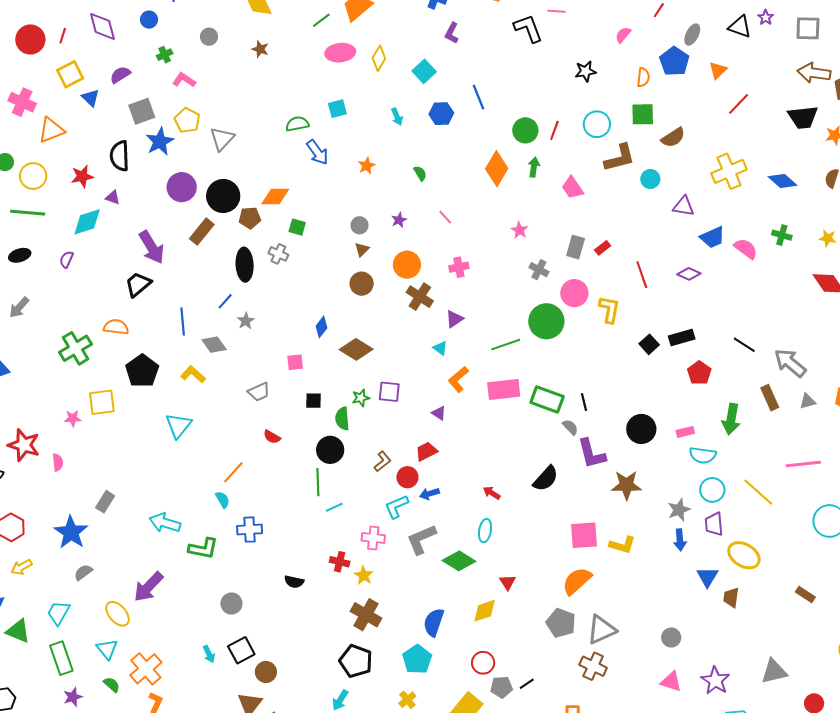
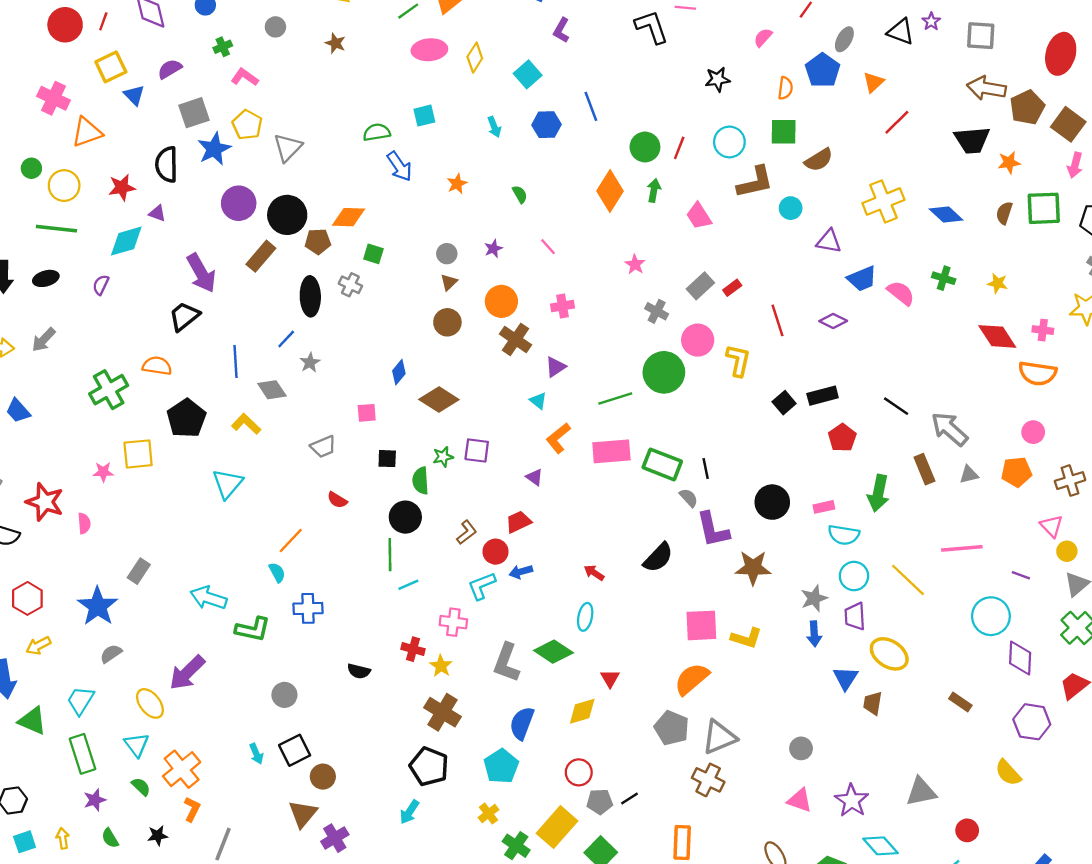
gray rectangle: (576, 247) -> (700, 286), turned 30
gray L-shape: (421, 539) -> (506, 663), moved, turned -48

